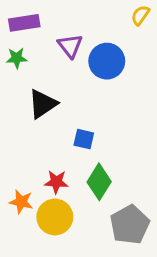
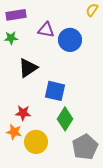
purple triangle: (70, 46) -> (46, 30), turned -42
blue square: (84, 139) -> (55, 91), size x1.5
red star: (56, 182) -> (23, 113), moved

